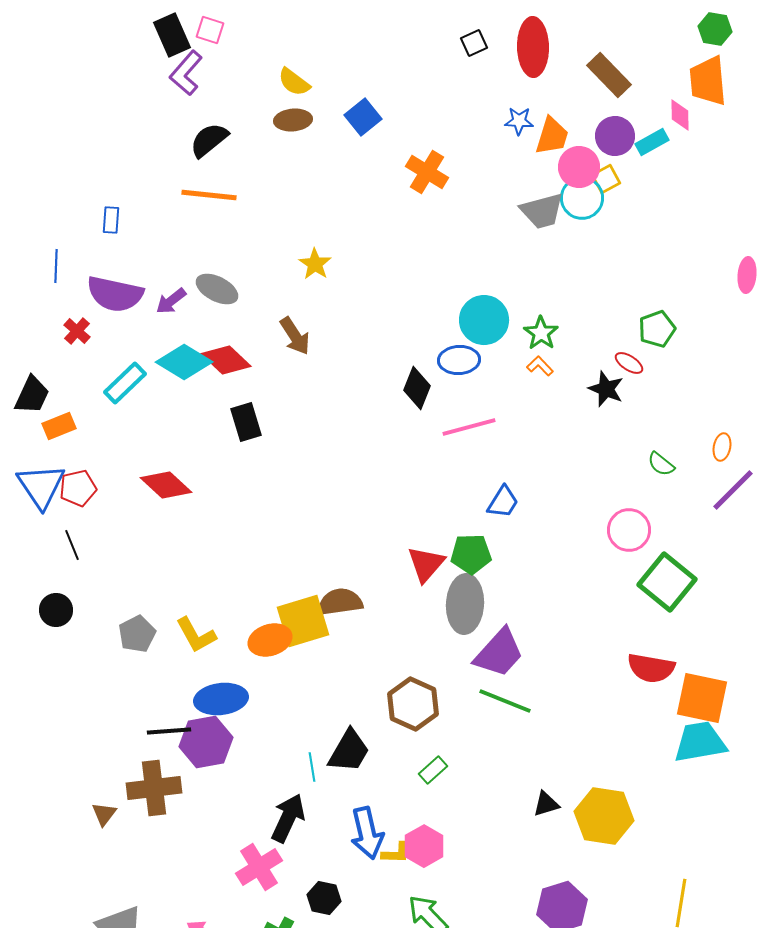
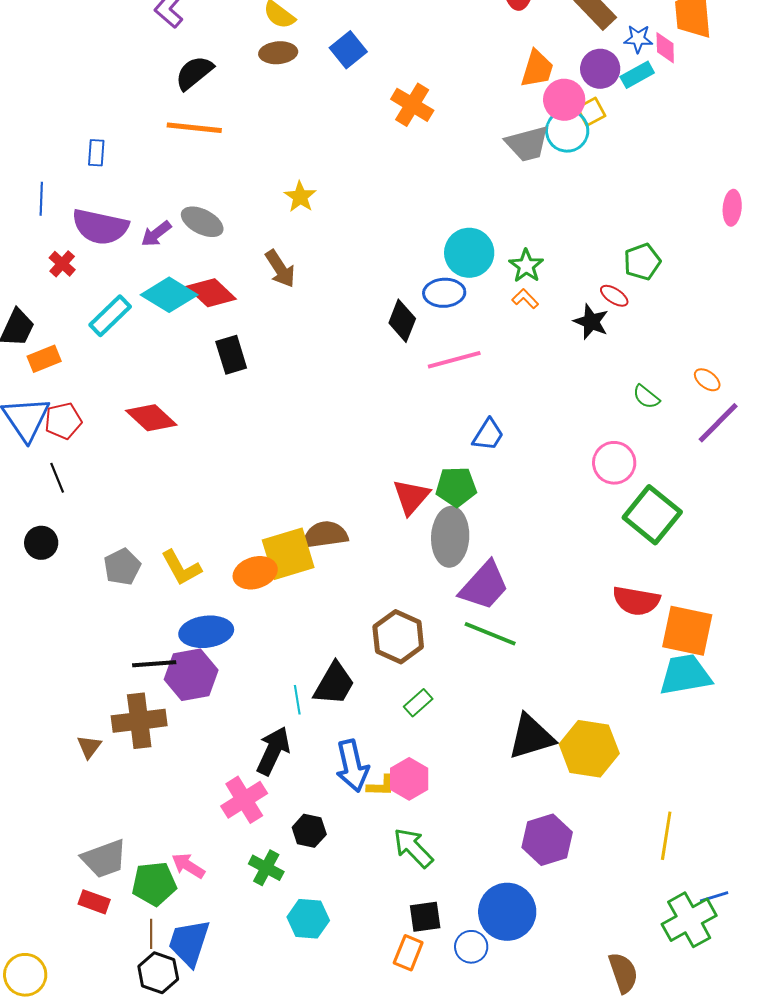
blue star: (519, 121) -> (638, 39), moved
orange ellipse: (722, 447) -> (707, 380), turned -64
black triangle: (546, 804) -> (531, 737), size x1.8

